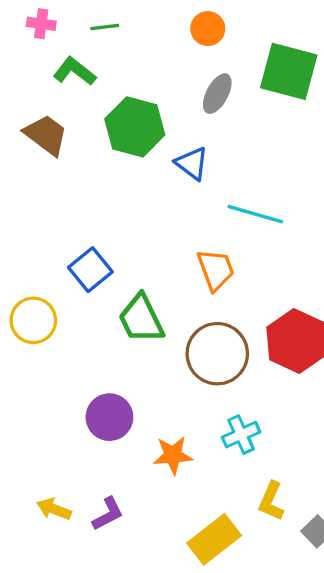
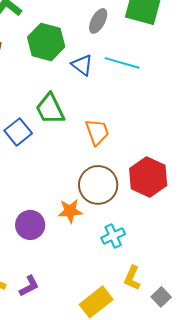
cyan line: (255, 214) -> (122, 63), moved
green trapezoid: (141, 319) -> (50, 109), moved
orange star: (173, 455) -> (70, 211), moved

